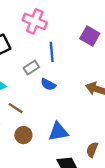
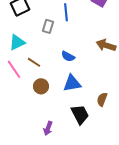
gray rectangle: (31, 68) -> (48, 26), turned -40
blue semicircle: (48, 84) -> (68, 56), moved

